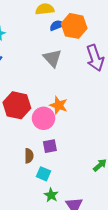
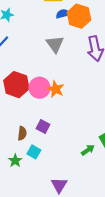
pink circle: (44, 118) -> (40, 88), moved
purple square: (50, 146) -> (43, 127), turned 32
green star: (51, 195) -> (15, 161), moved

